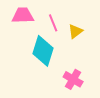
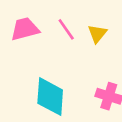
cyan diamond: (43, 51) -> (50, 97), moved

